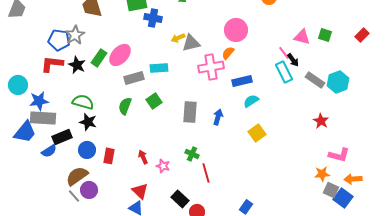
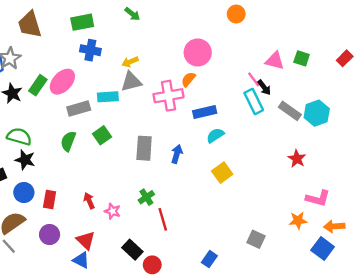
blue cross: (153, 18) -> (90, 50), moved
gray triangle: (191, 43) -> (131, 82), moved
green cross: (192, 154) -> (146, 197), turned 32
purple circle: (89, 190) -> (50, 235), moved
gray square: (331, 190) -> (256, 239), moved

